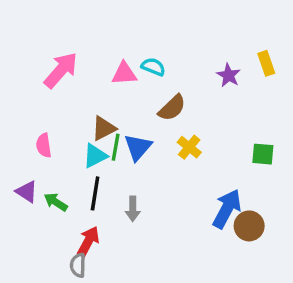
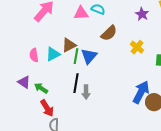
yellow cross: (189, 147) -> (137, 47), moved
cyan triangle: (95, 156) -> (53, 54), moved
black line: (95, 193) -> (76, 83), moved
red arrow: (88, 241) -> (47, 108), moved, turned 120

